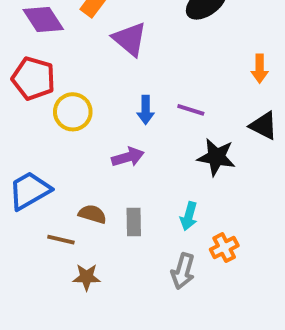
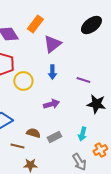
purple triangle: (130, 39) -> (52, 44), turned 42
blue arrow: (146, 110) -> (52, 72), moved
gray rectangle: (134, 222) -> (54, 137), turned 64
gray arrow: (183, 271) -> (79, 162), turned -48

